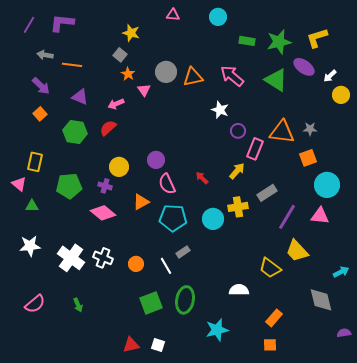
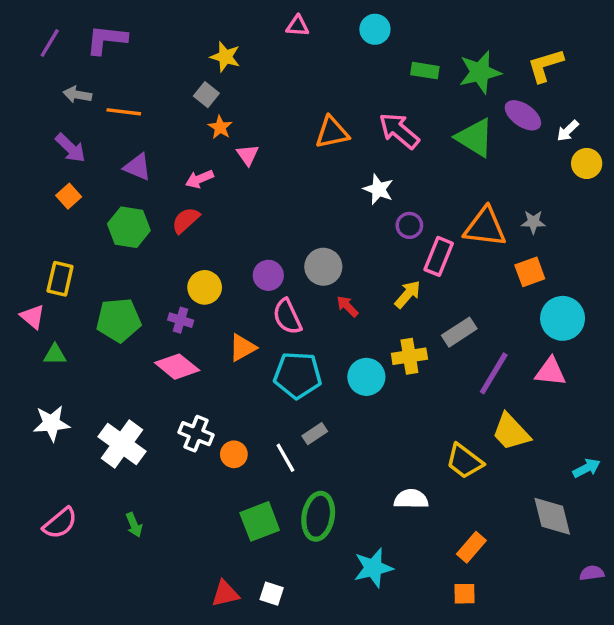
gray circle: (166, 72) -> (323, 267), moved
white cross: (103, 258) -> (196, 434), moved

